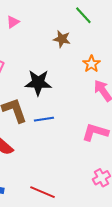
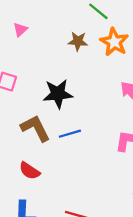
orange star: (91, 64) -> (114, 42), moved, size x1.4

